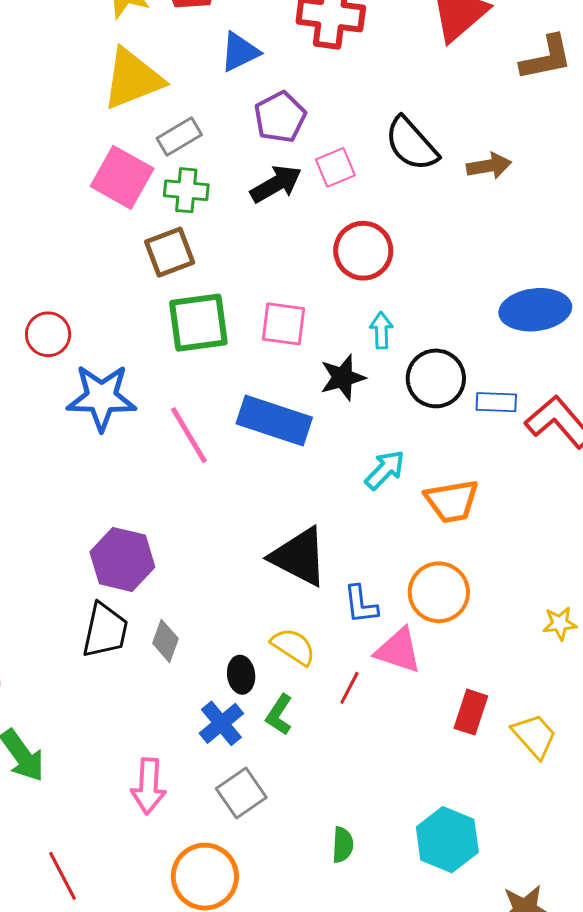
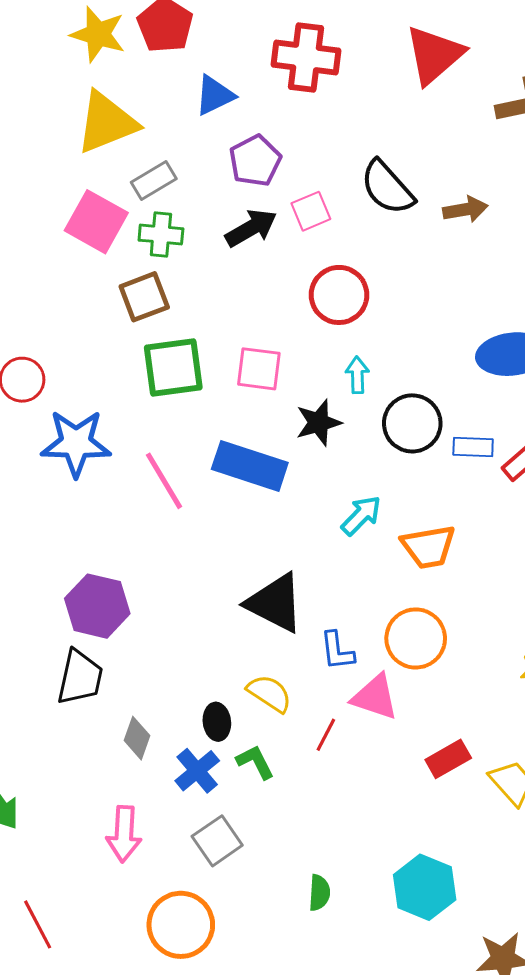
gray diamond: (165, 641) -> (137, 738), moved
red rectangle: (471, 712) -> (448, 759), turned 42
green L-shape: (279, 715) -> (255, 762), turned 120

